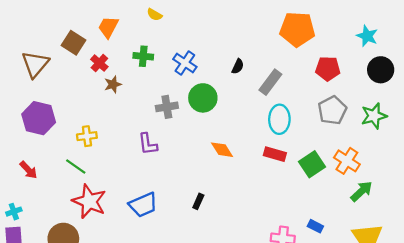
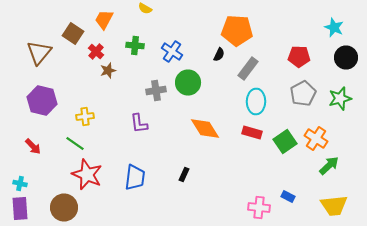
orange pentagon: (297, 29) -> (237, 30), moved
orange diamond: (222, 150) -> (205, 128), size x1.4
blue trapezoid: (143, 205) -> (135, 178), turned -60
cyan cross: (14, 212) -> (20, 184), turned 32

